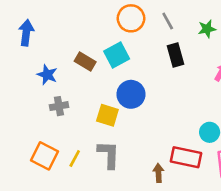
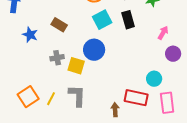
cyan square: (117, 55) -> (102, 20), moved
gray cross: (59, 106) -> (57, 58), moved
orange square: (45, 156) -> (28, 97), turned 30

